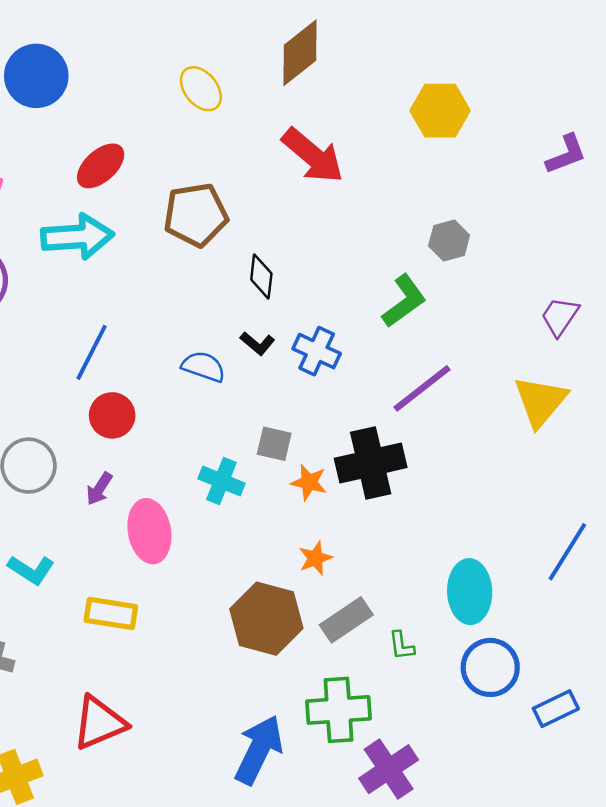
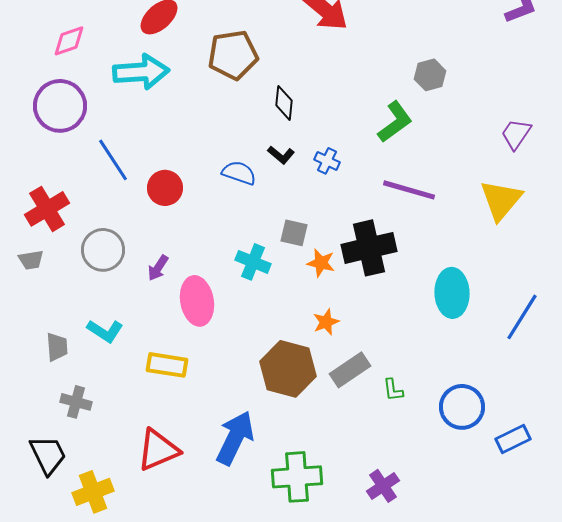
blue cross: (317, 351) -> (327, 161), size x0.7
blue line: (92, 352) -> (113, 160), moved, turned -60
purple line: (422, 388) -> (409, 190), turned 54
red circle: (112, 415) -> (165, 188), moved
cyan ellipse: (470, 592) -> (452, 293), moved
green cross: (338, 710) -> (297, 477), moved
blue arrow: (259, 750) -> (235, 438), moved
purple cross: (389, 769) -> (383, 486), size x0.7

